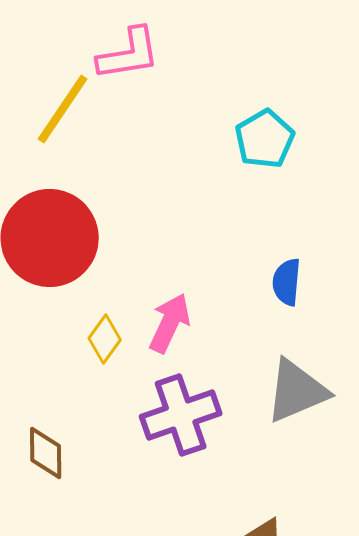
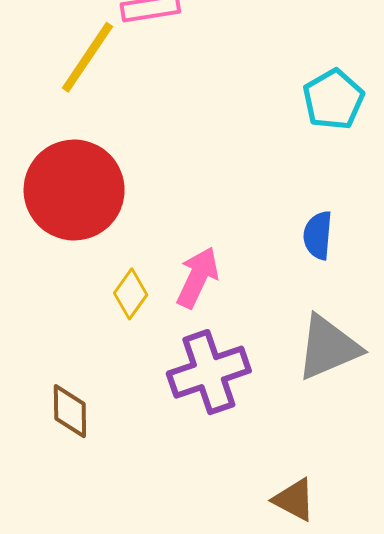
cyan pentagon: (265, 139) -> (333, 99), moved

